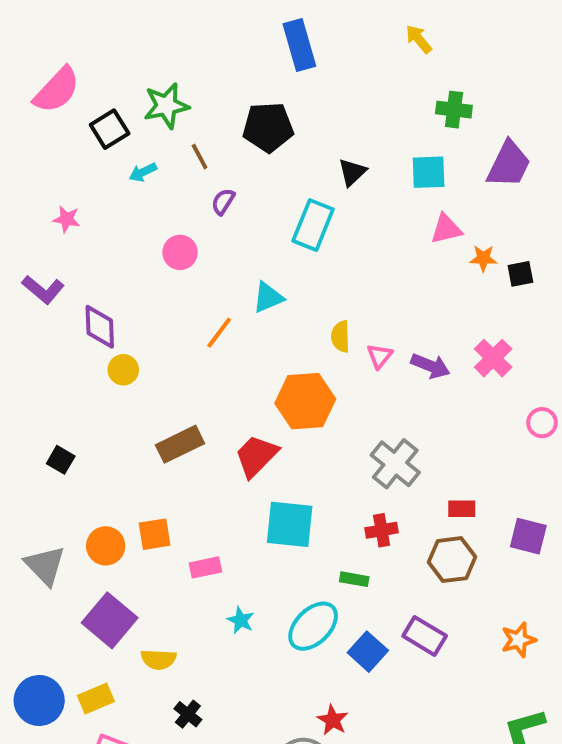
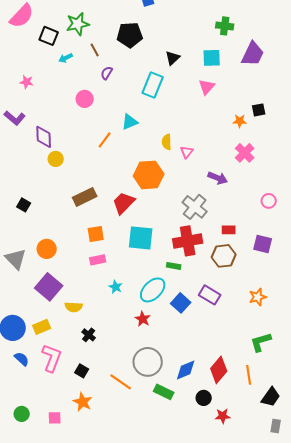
black square: (110, 129) -> (49, 36), turned -36
pink triangle: (446, 229) -> (207, 87), moved, turned -36
orange star: (483, 258) -> (240, 121), moved
purple arrow: (430, 366) -> (218, 178), moved
pink circle: (542, 423) -> (269, 201), moved
red cross: (382, 530) -> (188, 241), size x1.8
orange square: (155, 534) -> (96, 234), moved
red star: (333, 720) -> (143, 319), moved

